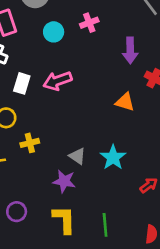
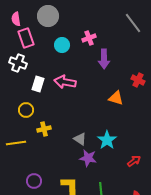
purple arrow: (130, 50) -> (104, 59), moved
pink arrow: (58, 81) -> (65, 82), turned 30
purple star: (64, 181) -> (88, 158), moved

